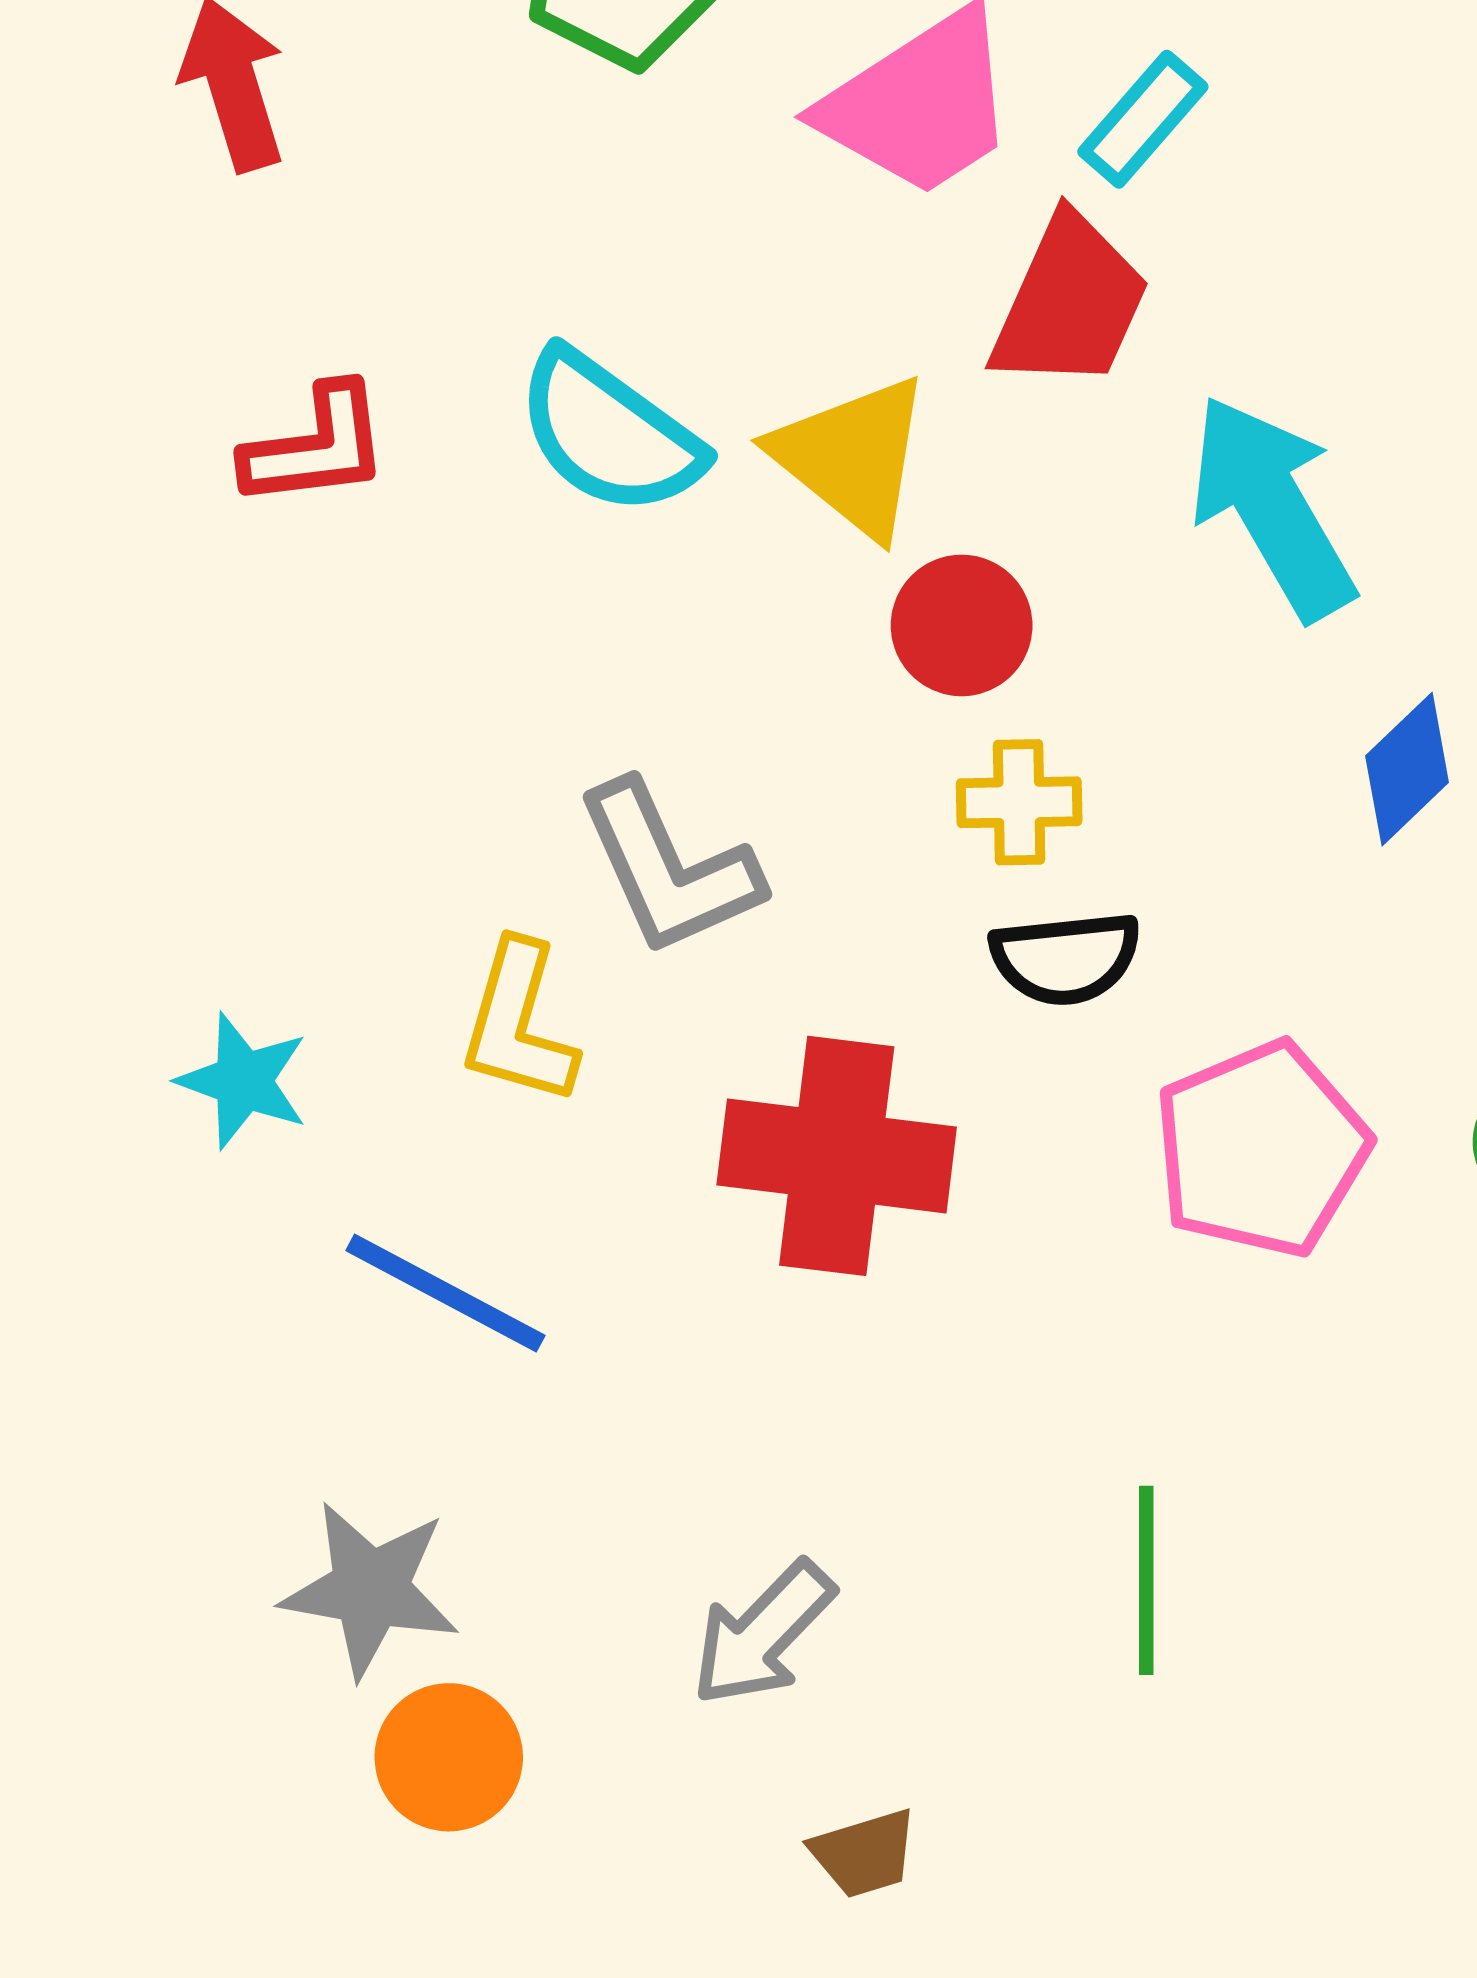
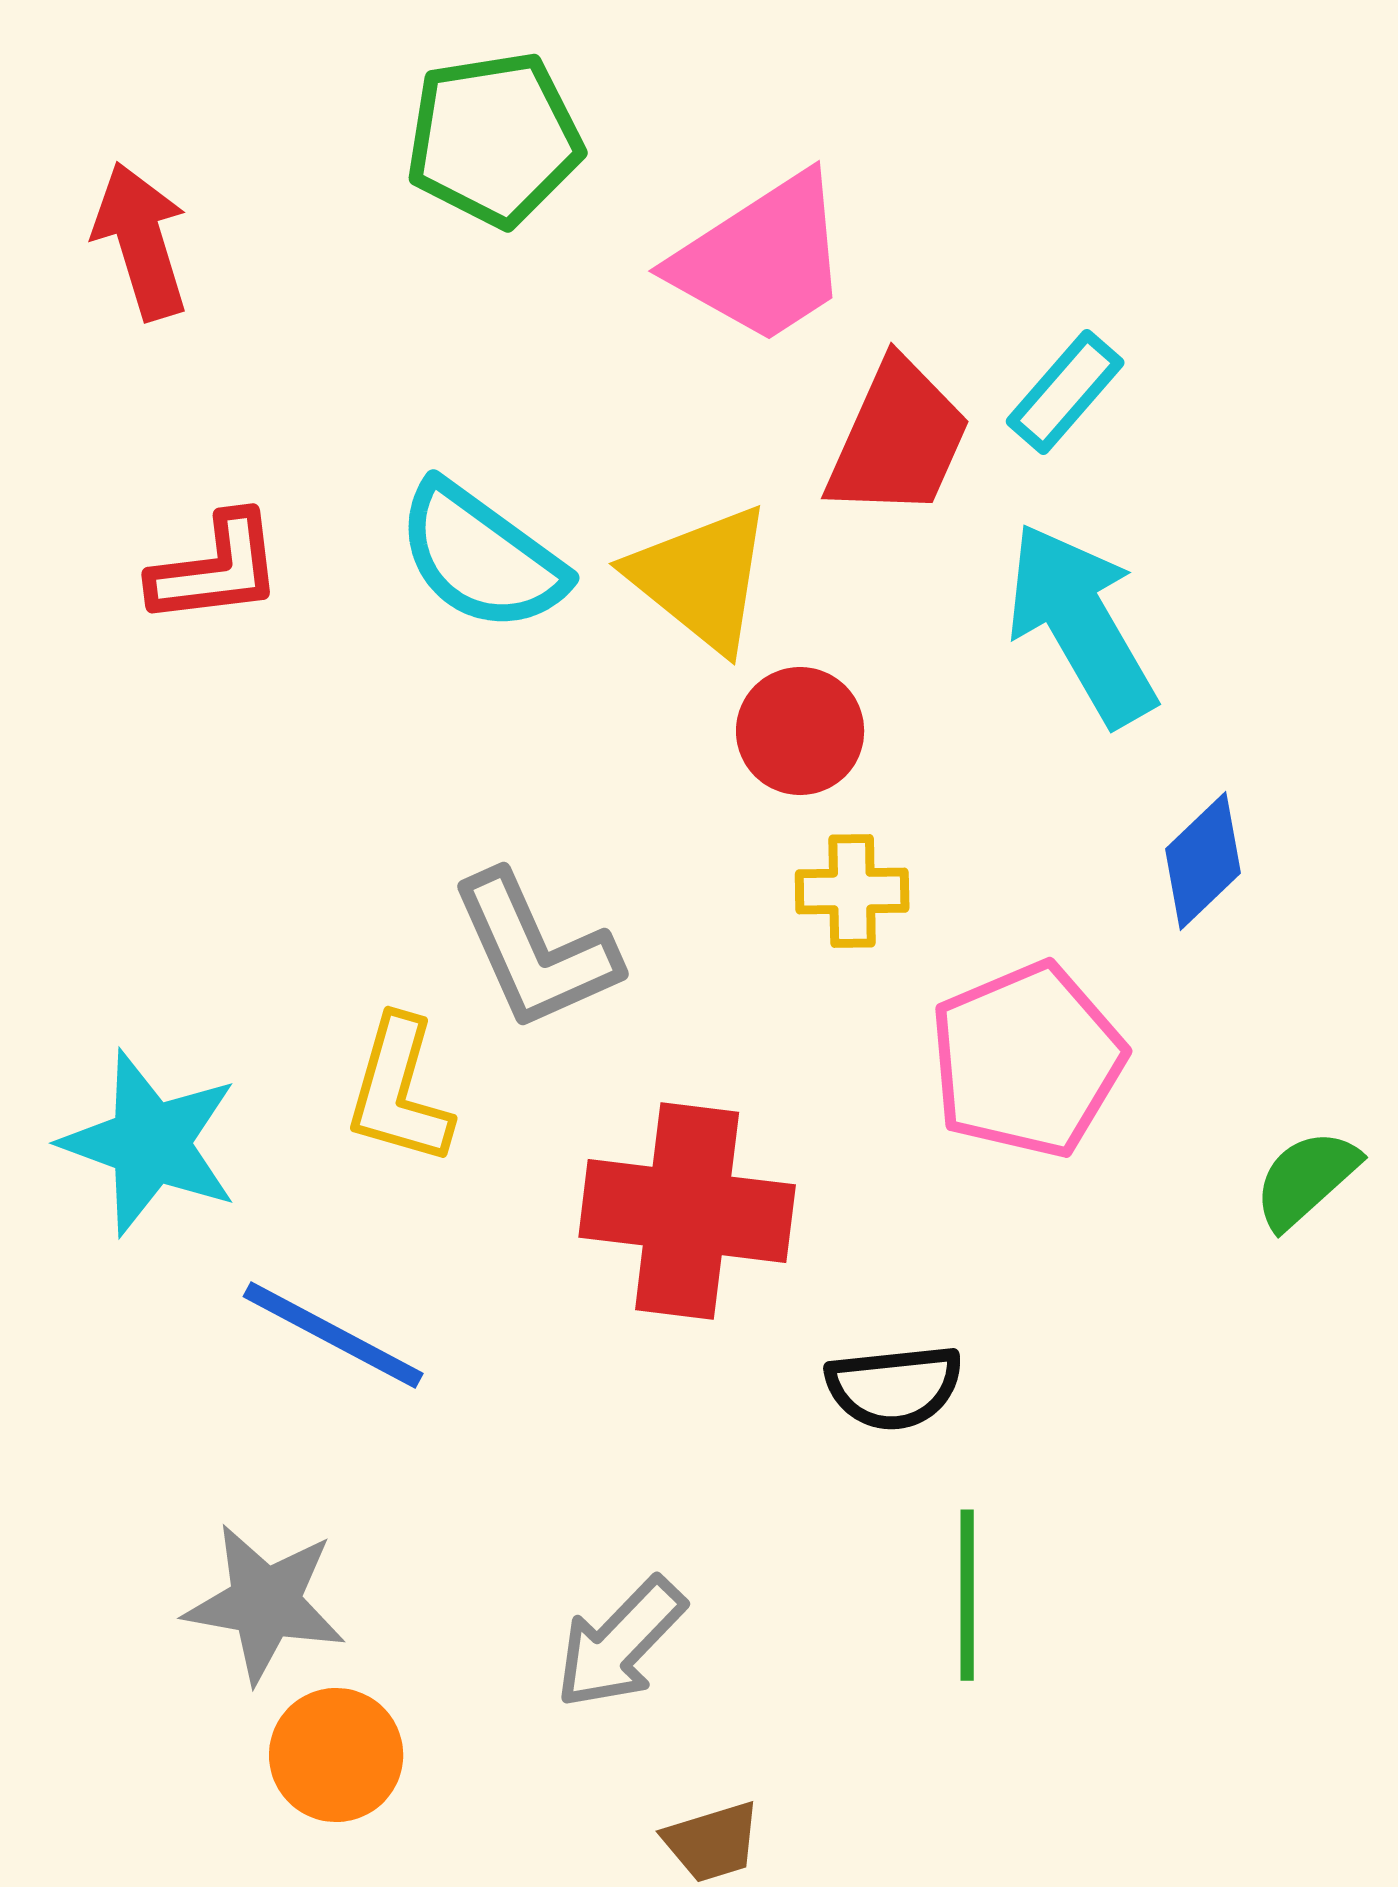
cyan rectangle: (1143, 119) -> (1065, 392), moved
black semicircle: (1066, 958) -> (894, 1387), moved
cyan star: (243, 1081) -> (150, 1143), size x1.5
pink pentagon: (1261, 1149) -> (1027, 1060), moved

